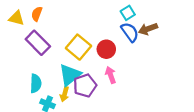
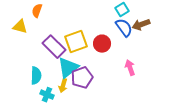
yellow triangle: (16, 18) -> (20, 27), moved
purple rectangle: (38, 43) -> (54, 47), moved
yellow square: (78, 47) -> (76, 42), turned 30
pink arrow: (111, 75) -> (130, 68), moved

